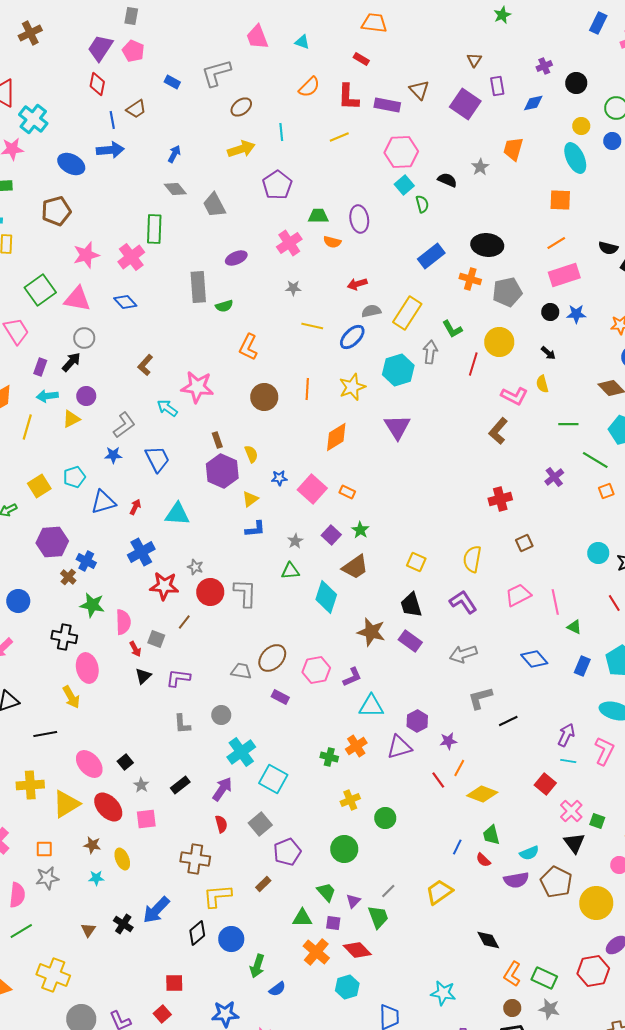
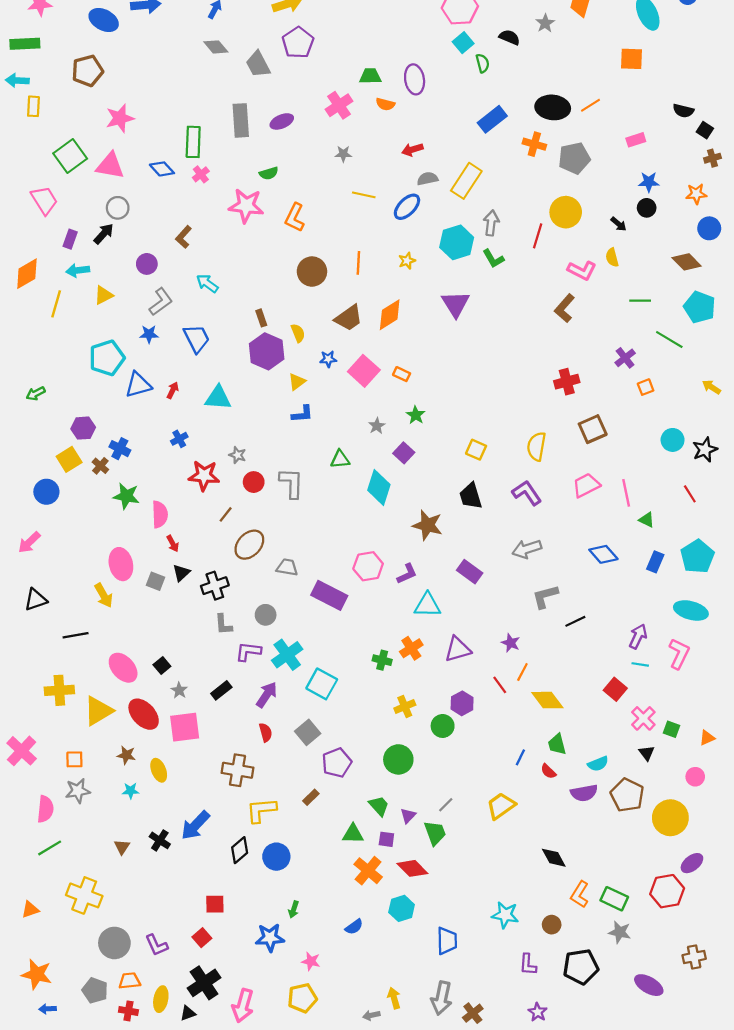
purple pentagon: (277, 185) -> (298, 43), moved
green rectangle: (154, 229) -> (193, 142), moved
orange line: (556, 243) -> (590, 105), moved
pink cross: (131, 257) -> (201, 174), moved, size x0.6
pink rectangle: (564, 275) -> (636, 140), size x0.6
gray rectangle: (198, 287) -> (241, 120), moved
black circle: (550, 312) -> (647, 208), moved
green L-shape: (452, 329) -> (493, 259), moved
pink star: (197, 387) -> (246, 206), moved
yellow star: (352, 387) -> (407, 261), size x0.6
purple circle: (86, 396) -> (147, 264), moved
cyan pentagon: (74, 477) -> (107, 358), size x1.5
yellow square: (39, 486) -> (69, 459), moved
orange square: (606, 491) -> (646, 387), moved
purple square: (331, 535) -> (404, 453), moved
gray star: (295, 541) -> (377, 426), moved
purple hexagon: (52, 542) -> (83, 428), size x0.7
brown square: (524, 543) -> (593, 429), size x1.5
blue cross: (141, 552) -> (179, 439), size x0.6
brown trapezoid: (355, 567) -> (349, 318), moved
red circle: (210, 592) -> (254, 482), size x0.7
black cross: (64, 637) -> (215, 586), moved, turned -30
gray square: (156, 639) -> (155, 581), moved
purple rectangle: (410, 641) -> (470, 572), moved
brown ellipse: (272, 658) -> (249, 545), moved
purple L-shape: (178, 678) -> (248, 652), moved
purple rectangle: (280, 697) -> (329, 595), size x1.8
purple hexagon: (417, 721) -> (462, 703), moved
purple star: (448, 741) -> (511, 643), turned 30
yellow diamond: (482, 794) -> (547, 700), turned 32
pink square: (146, 819) -> (185, 727), size x1.4
black triangle: (574, 843) -> (647, 753), size x0.7
green arrow: (257, 966) -> (294, 910), moved, size x0.7
blue semicircle: (277, 989) -> (354, 927), moved
brown circle: (512, 1008) -> (552, 925), moved

